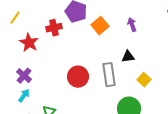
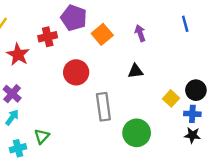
gray rectangle: (109, 75) -> (103, 107), moved
red circle: (78, 77) -> (76, 72), moved
yellow square: (144, 80) -> (171, 98), moved

